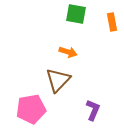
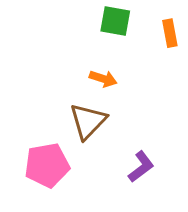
purple L-shape: (93, 110) -> (141, 167), turned 30

